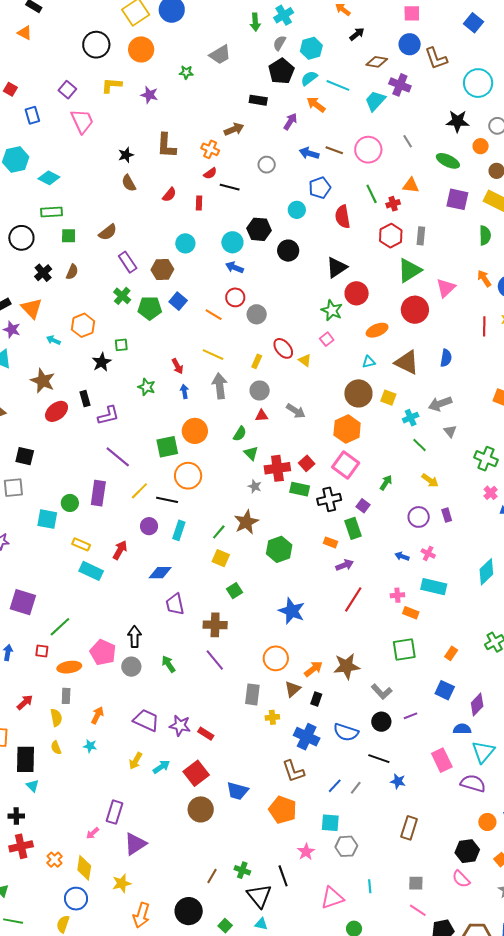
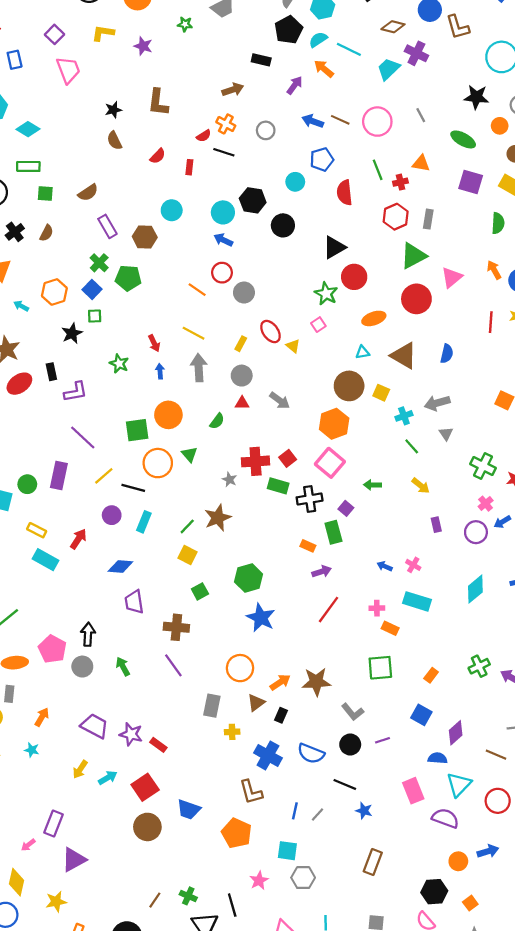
orange cross: (210, 149) -> (226, 124), moved
blue square: (178, 301) -> (92, 289), moved
green triangle: (251, 453) -> (189, 454), moved
green arrow: (386, 483) -> (372, 485), turned -126
purple circle: (419, 517) -> (476, 532), moved
green hexagon: (279, 549) -> (249, 578), moved
blue line: (335, 786) -> (295, 811), turned -35

